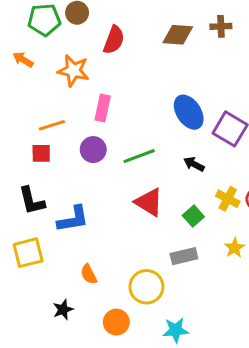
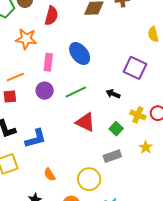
blue ellipse: (189, 112) -> (80, 53), moved

